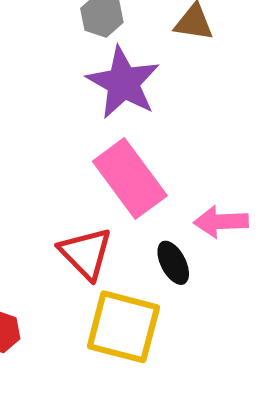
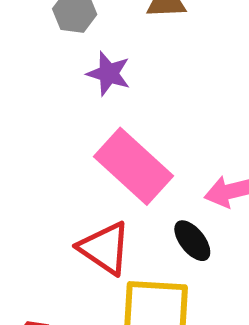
purple star: (123, 83) -> (109, 74), size x0.6

